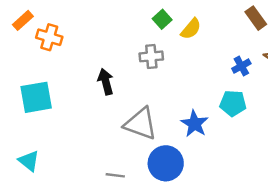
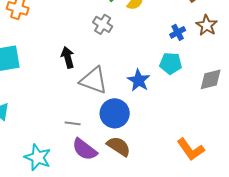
gray cross: (151, 56) -> (103, 24), turned 36
black arrow: (106, 82) -> (68, 57), moved

